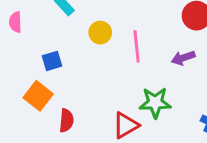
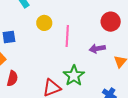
green star: (155, 103) -> (74, 76), turned 30

